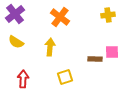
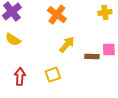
yellow arrow: (50, 47) -> (67, 45), moved, turned 36
yellow square: (65, 77) -> (53, 75), moved

